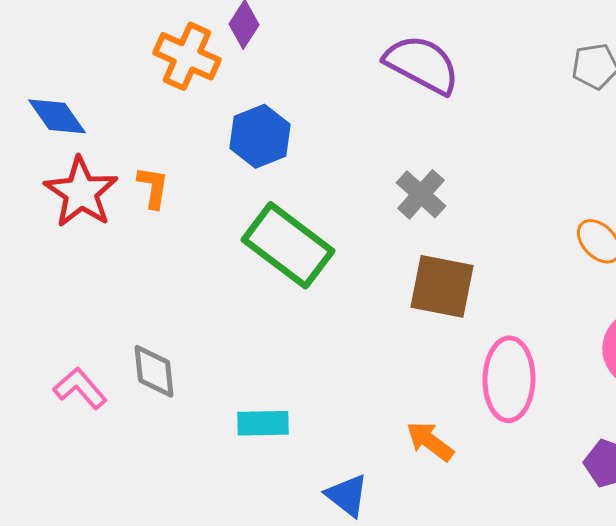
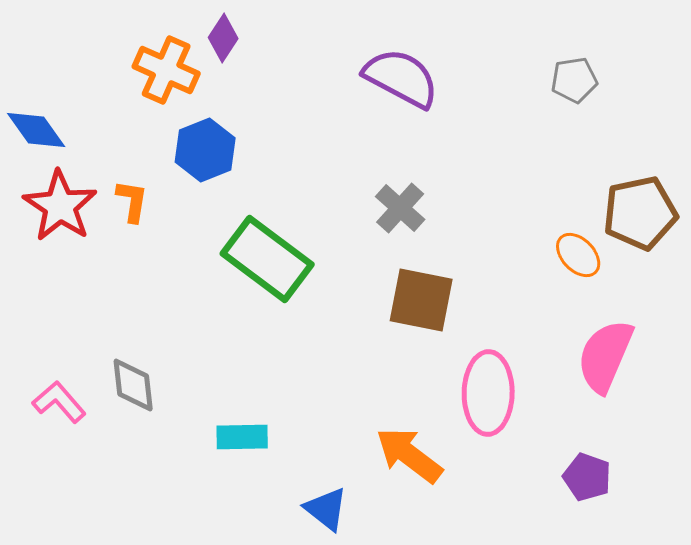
blue hexagon: (260, 136) -> (205, 150), moved
orange arrow: (430, 441) -> (409, 455), size x1.4

